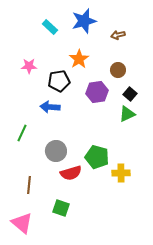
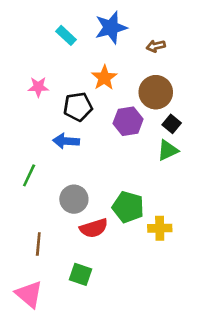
brown circle: (118, 70) -> (156, 92), size x1.6

